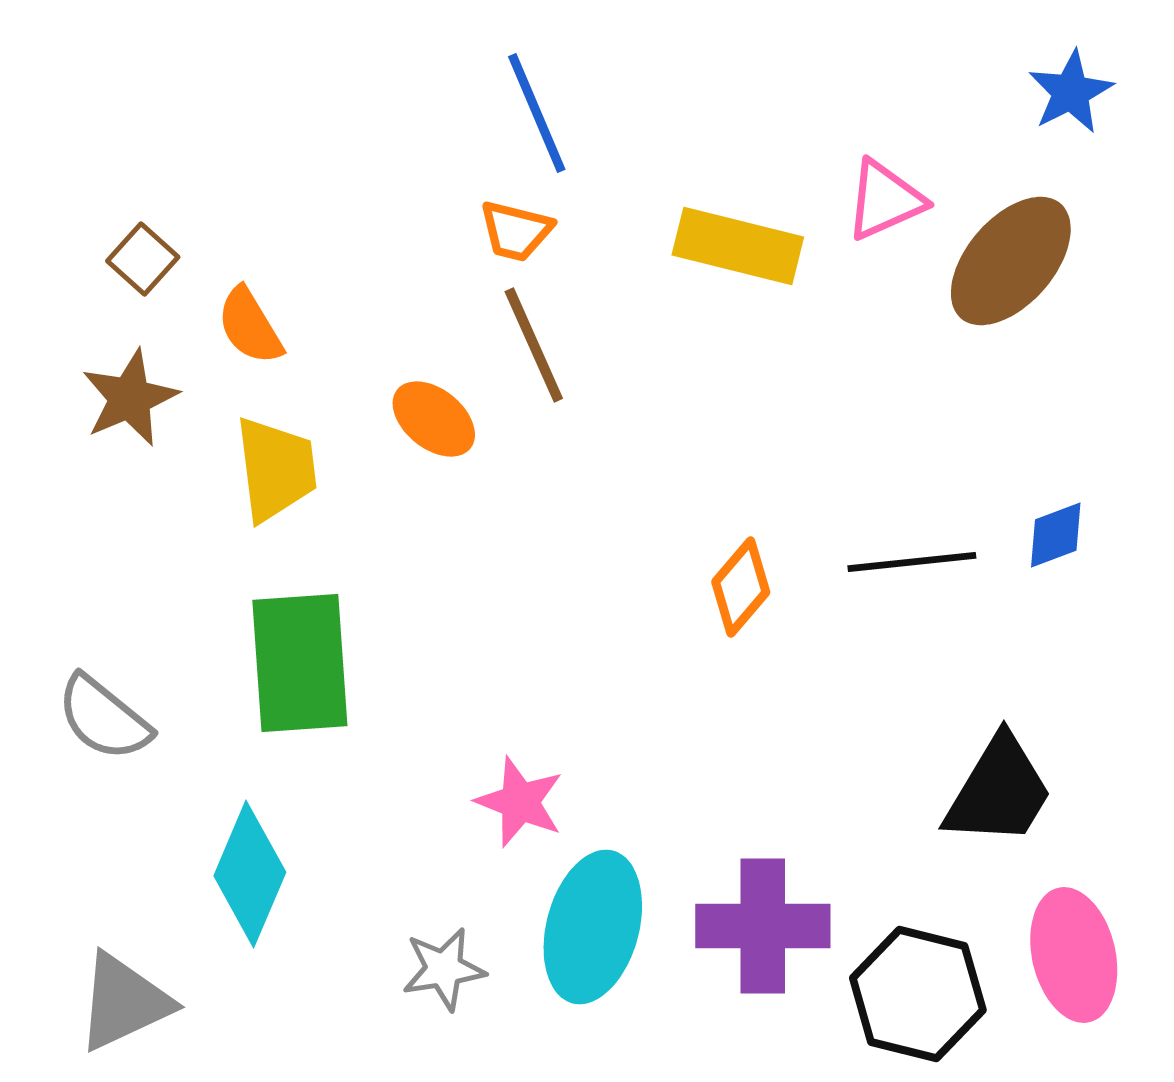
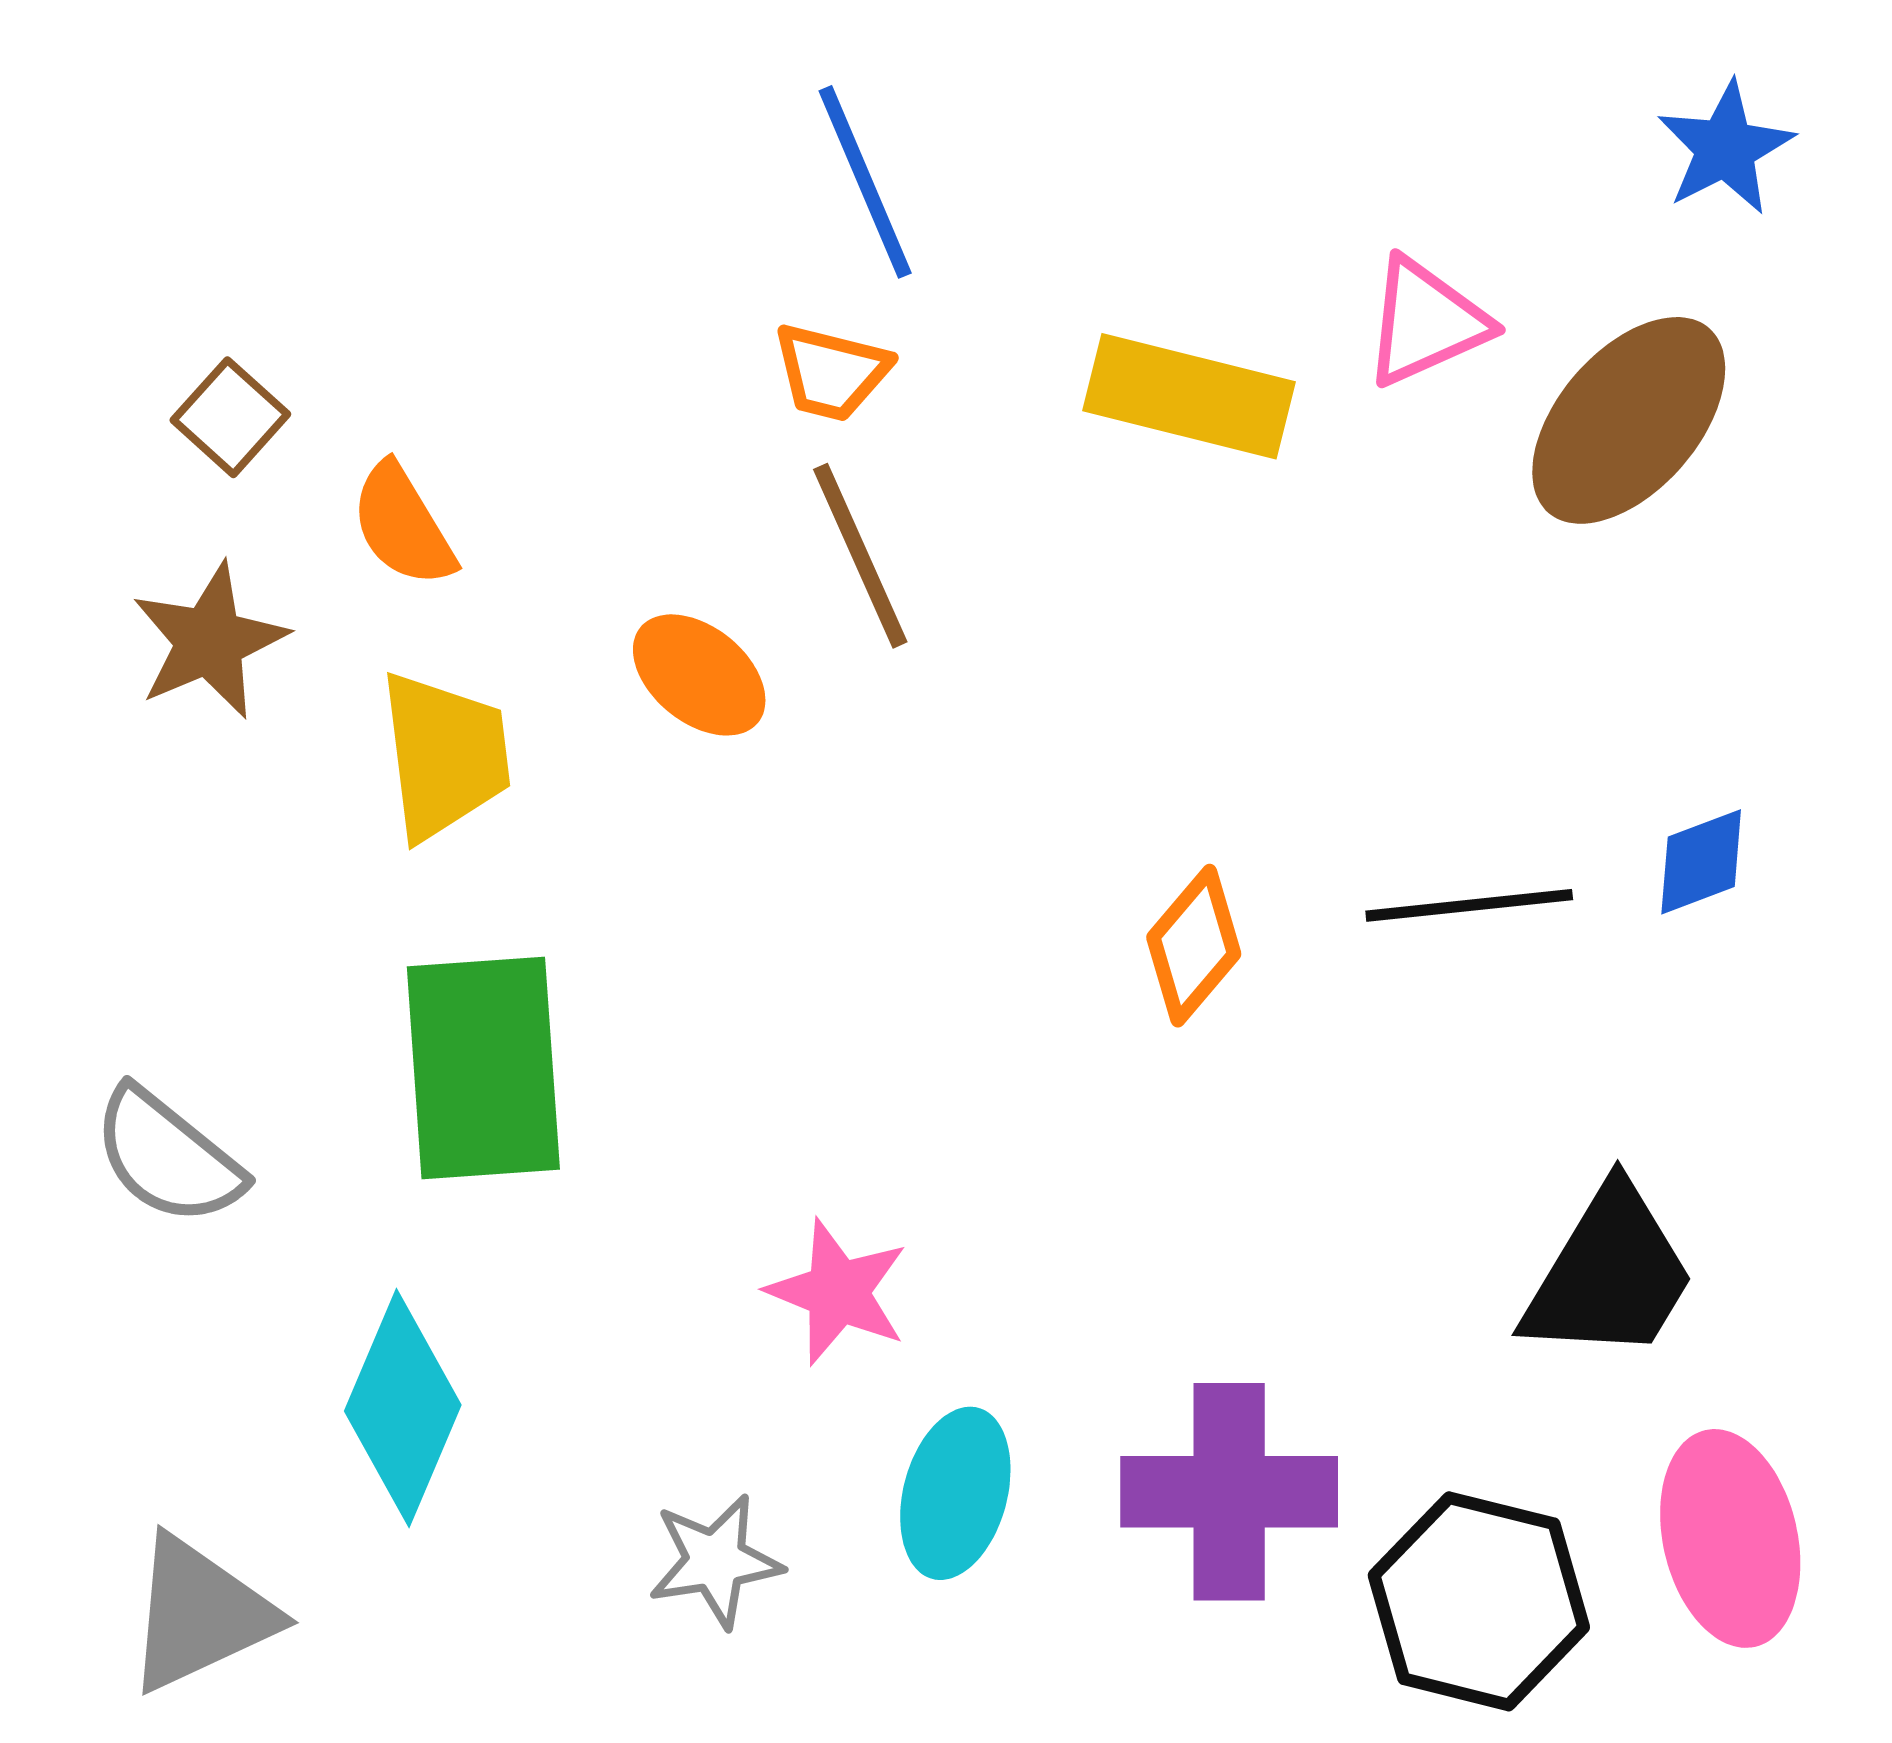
cyan ellipse: (593, 927) -> (955, 1493), size x0.7

